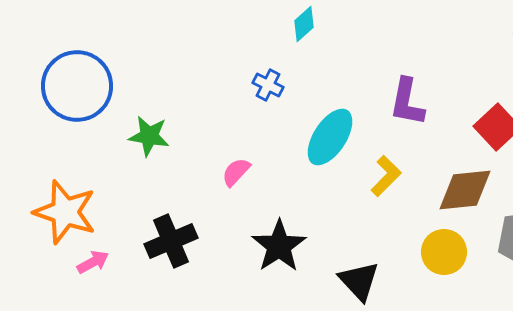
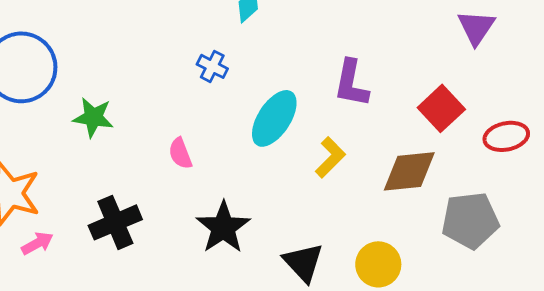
pink semicircle: (236, 172) -> (180, 153), turned -64
yellow circle: (444, 252) -> (378, 264), moved

